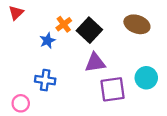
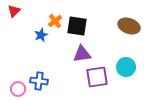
brown ellipse: (137, 24) -> (129, 26), moved
black square: (89, 30) -> (77, 26), turned -35
blue cross: (45, 80) -> (39, 81), moved

